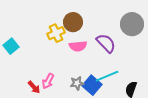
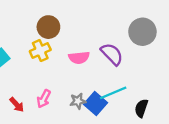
brown circle: (73, 22) -> (48, 27), moved
yellow cross: (56, 33) -> (40, 51), moved
red arrow: (34, 87) -> (17, 105), moved

